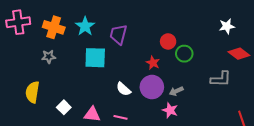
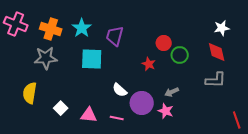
pink cross: (18, 22) -> (16, 24), turned 30
red diamond: (239, 54) -> (217, 52), moved, turned 40
gray star: (49, 57) -> (46, 58), size x1.6
purple circle: (152, 87) -> (142, 103), moved

